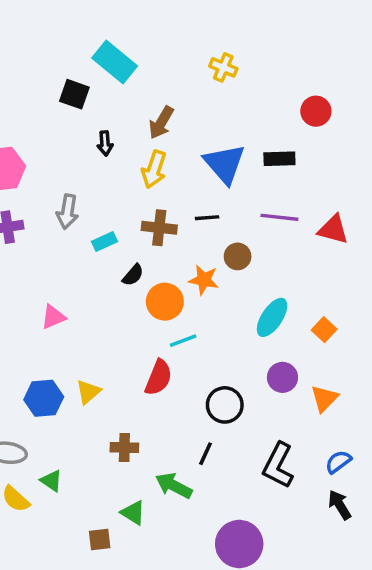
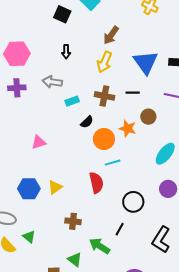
black arrow: (105, 143) -> (66, 52), moved
gray arrow: (67, 212) -> (52, 82), turned 84
red semicircle: (158, 378) -> (96, 183), turned -40

